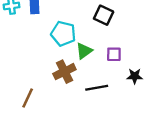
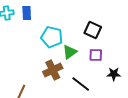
black square: (104, 15) -> (93, 30), moved
black line: (97, 88) -> (81, 84), turned 48

